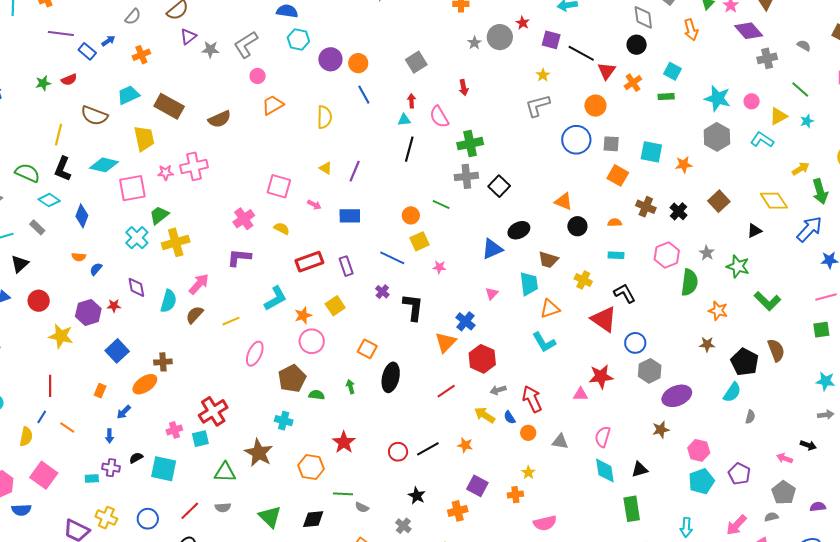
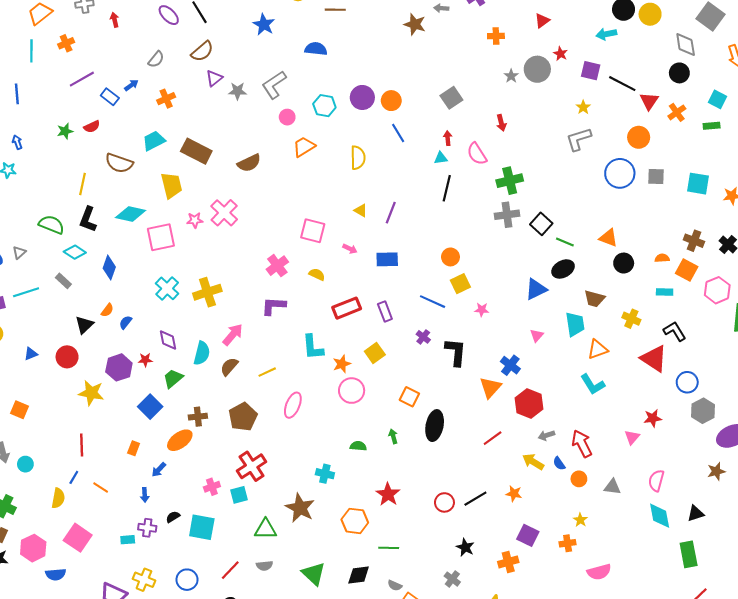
purple line: (61, 34) -> (82, 79), turned -35
cyan hexagon: (298, 39) -> (324, 106), moved
pink cross: (194, 166) -> (224, 213), turned -32
orange square: (618, 175) -> (687, 270), moved
green line: (441, 204) -> (565, 242), moved
green trapezoid: (159, 215) -> (173, 378), moved
orange semicircle: (79, 257) -> (107, 310), turned -56
black triangle: (20, 264) -> (84, 325), moved
cyan L-shape: (276, 298) -> (313, 347), turned 116
red star: (601, 377) -> (653, 418), size x0.7
brown pentagon: (292, 378) -> (243, 417), moved
pink triangle: (581, 394) -> (632, 437), turned -49
gray semicircle: (362, 507) -> (395, 585), moved

